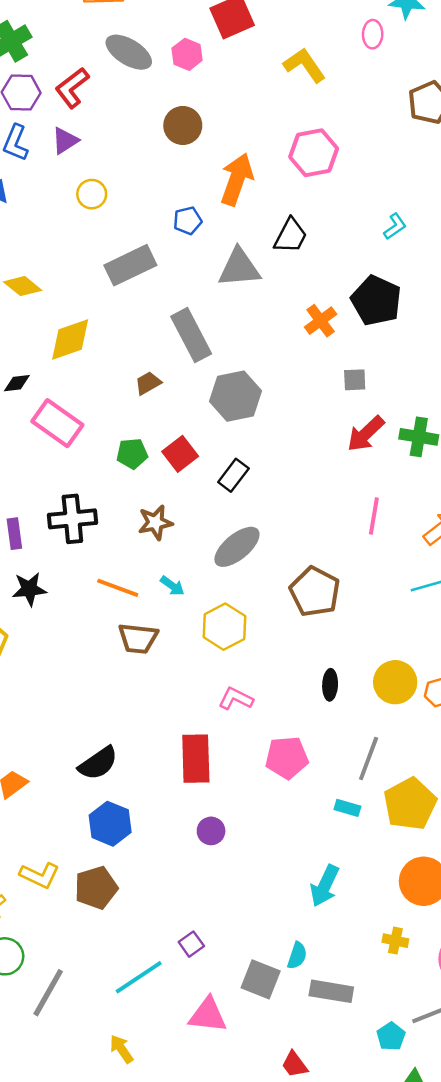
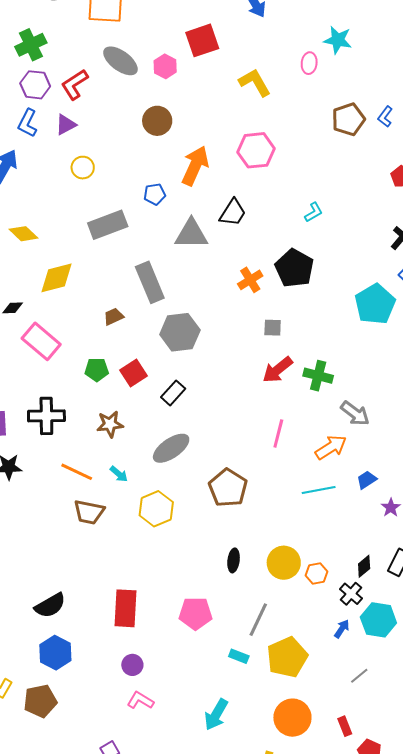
pink L-shape: (236, 699) -> (140, 700), moved

